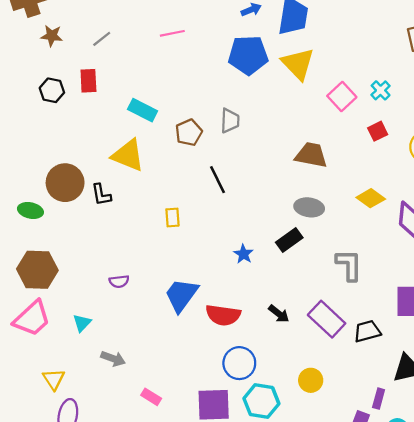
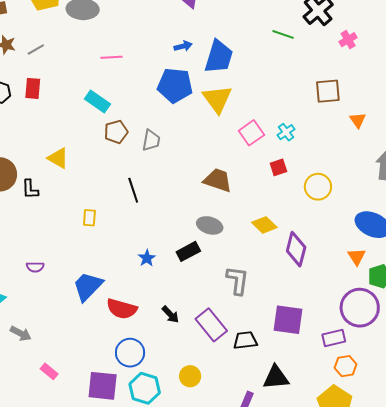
gray line: (102, 39) -> (36, 49), moved
cyan rectangle: (143, 110) -> (97, 102), moved
brown pentagon: (189, 132) -> (116, 132), moved
yellow triangle: (128, 155) -> (58, 158), size x0.7

